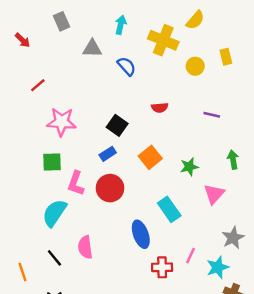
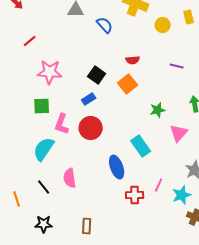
orange square: (150, 157) -> (128, 84), moved

